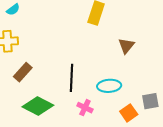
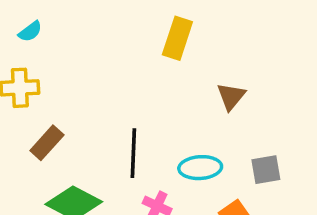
gray square: (150, 101) -> (266, 170), moved

